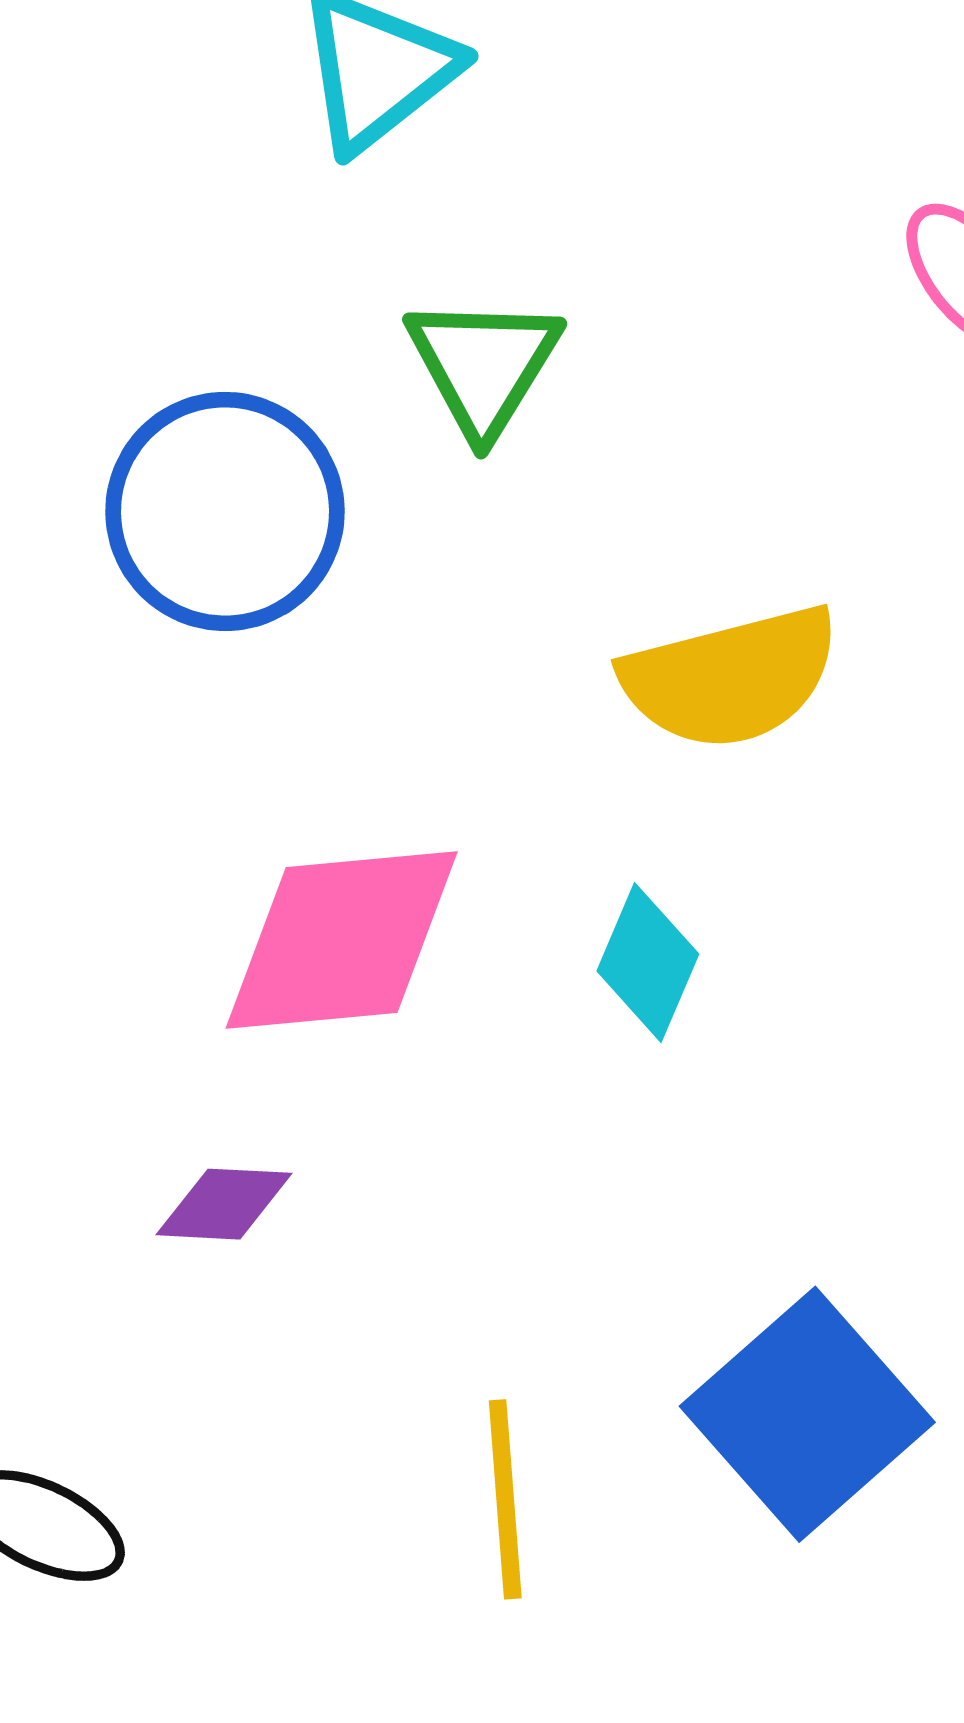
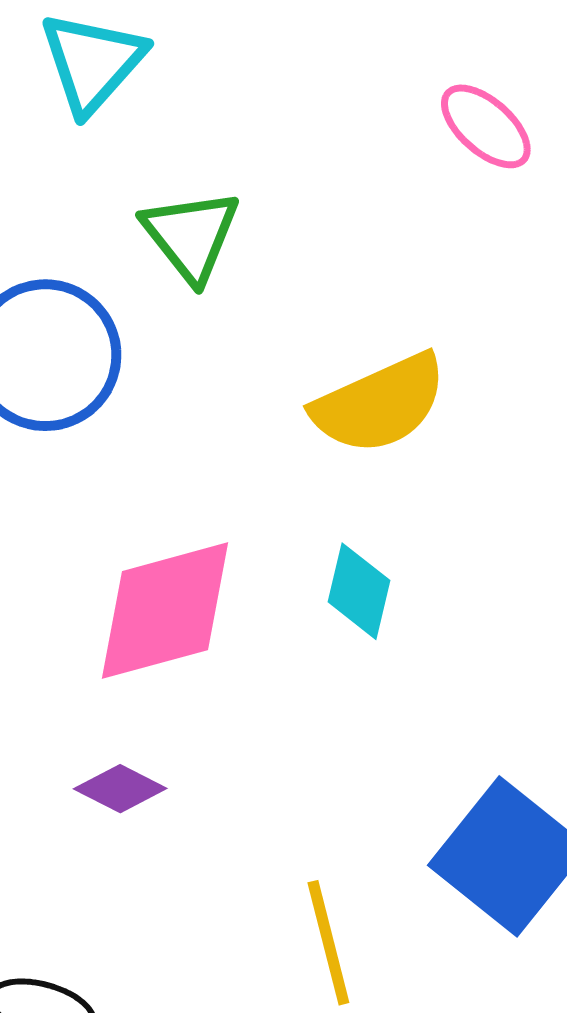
purple diamond: (224, 1204) -> (120, 789), turned 34

